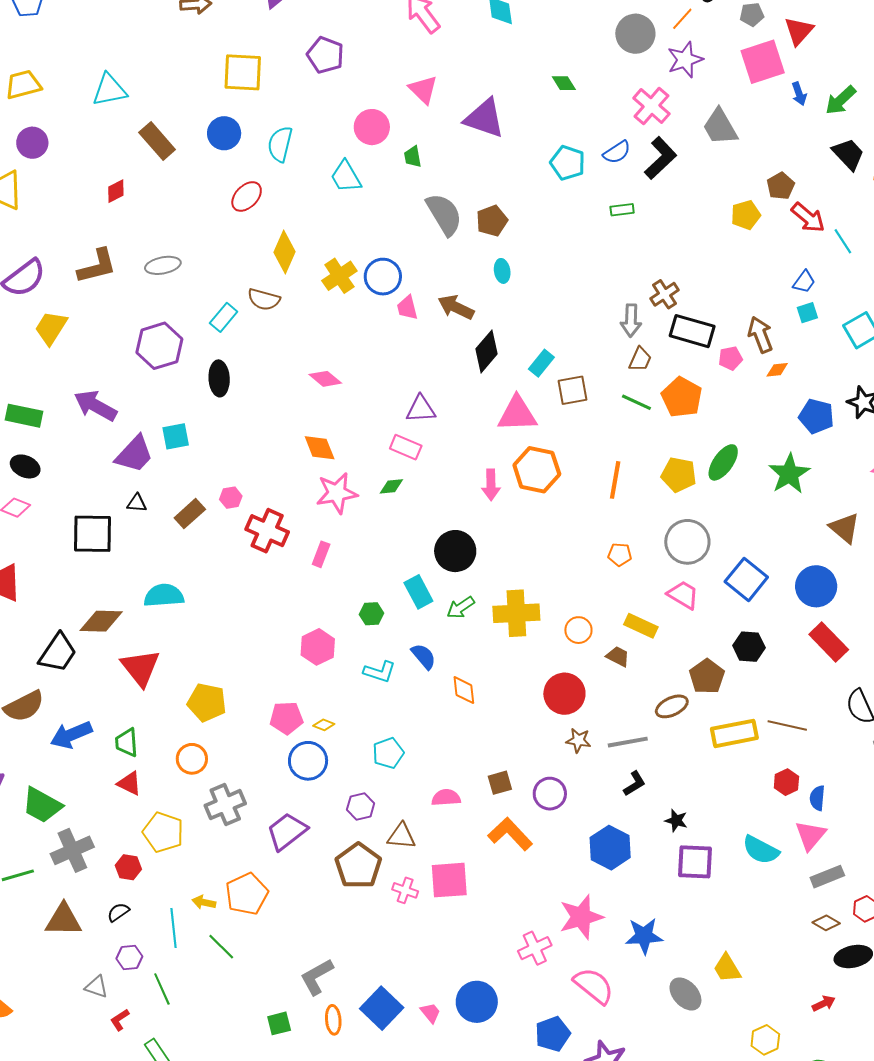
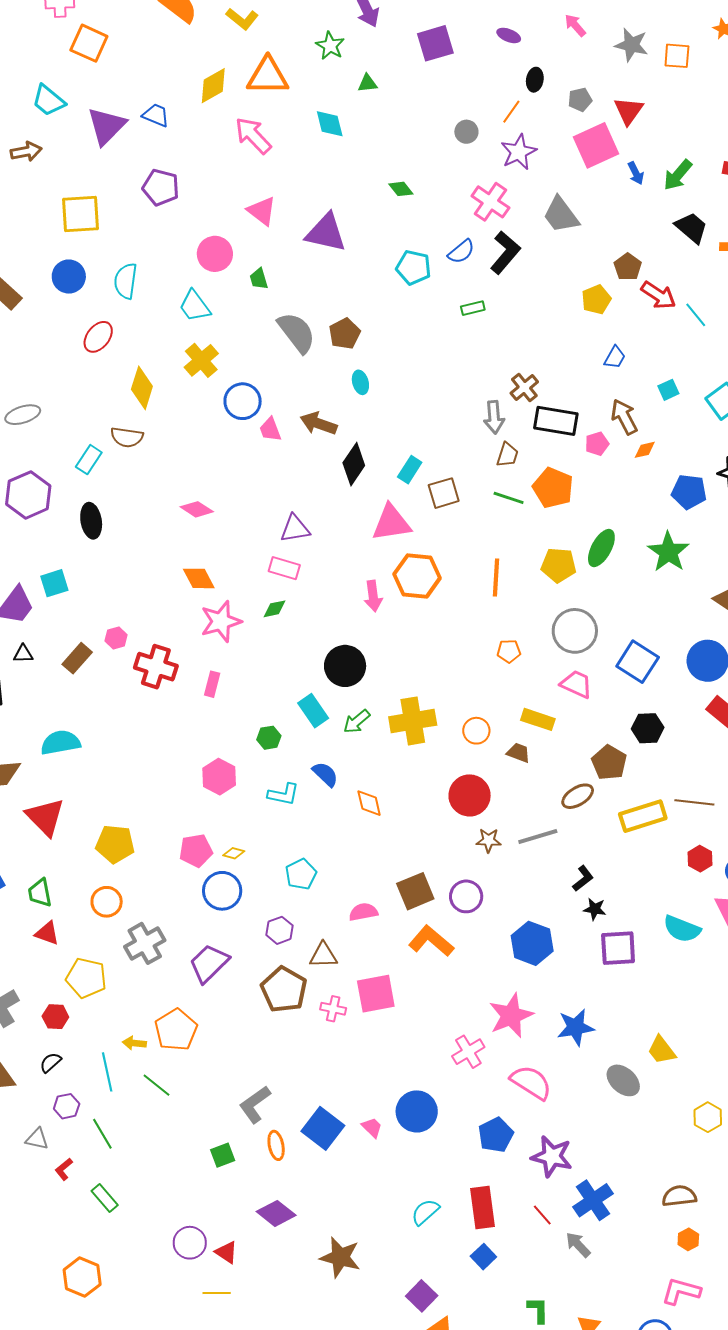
gray circle: (635, 34) -> (466, 132), size x0.6
yellow cross: (339, 276) -> (201, 360), moved
blue trapezoid: (804, 282) -> (615, 357), moved
brown square: (500, 783) -> (415, 891), size x1.5
black L-shape: (634, 784) -> (583, 879), moved

